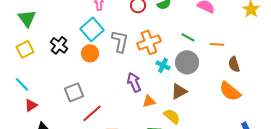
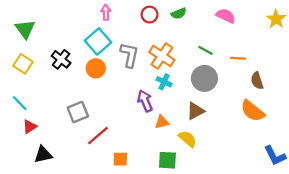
orange cross: (149, 42) -> (162, 56), turned -35
yellow square: (25, 49) -> (23, 64), turned -30
cyan cross: (163, 65) -> (164, 82), moved

